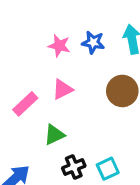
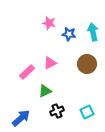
pink star: (59, 46) -> (49, 23), moved
cyan square: (108, 169) -> (87, 112), moved

